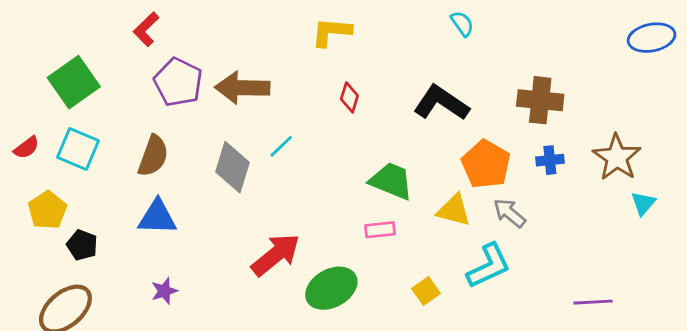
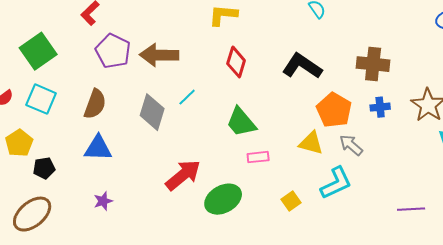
red diamond: (349, 97) -> (236, 62), size x1.4
green trapezoid: (391, 181) -> (241, 122), moved, turned -152
black pentagon: (82, 245) -> (44, 168), turned -30

